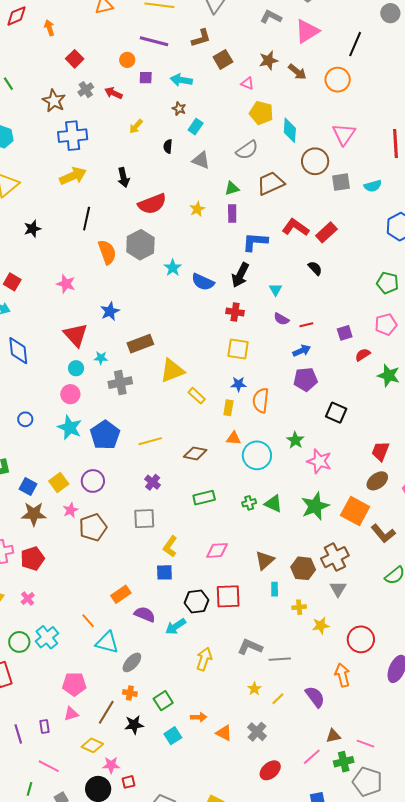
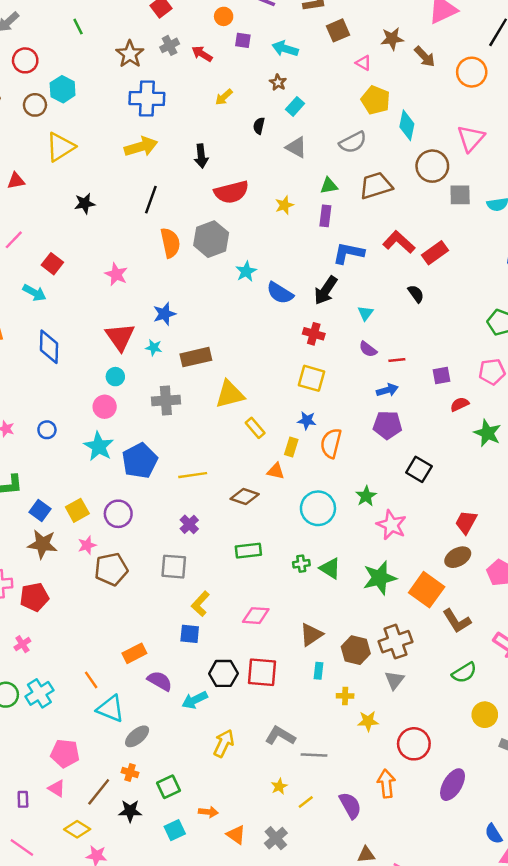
cyan star: (101, 358) -> (154, 348), moved
orange triangle: (234, 438) -> (276, 471), moved
pink triangle: (71, 714) -> (57, 788), turned 42

